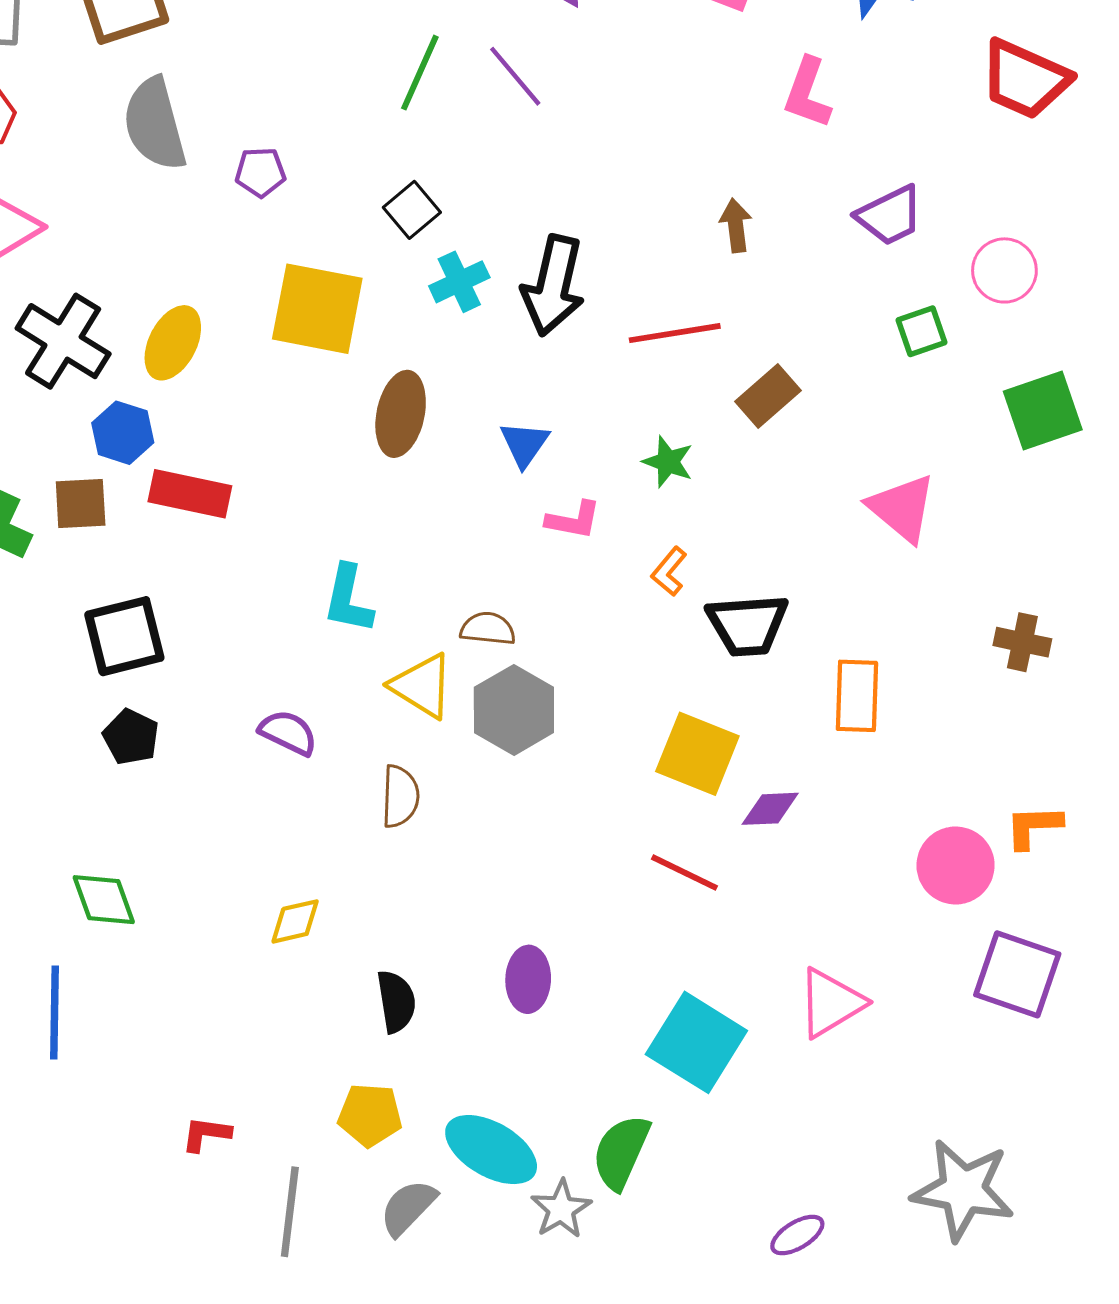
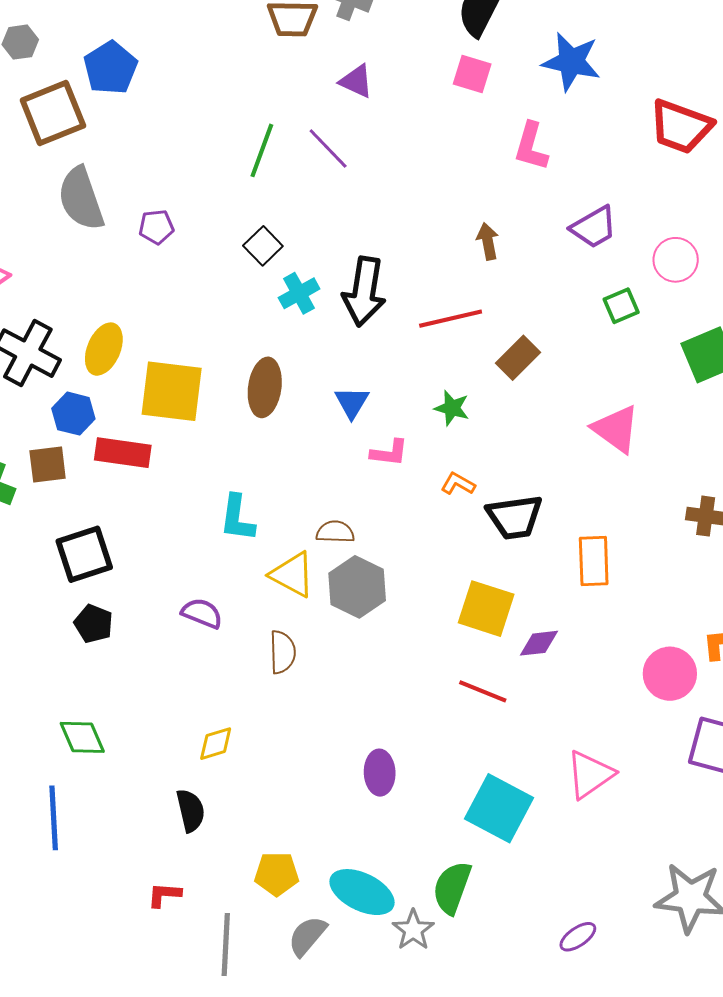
yellow square: (317, 309) -> (172, 391), moved
orange L-shape: (669, 571) -> (458, 484), turned 84
black semicircle: (396, 1001) -> (191, 811), moved

